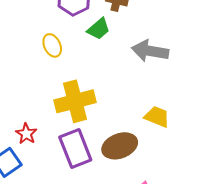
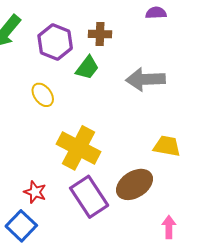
yellow cross: (75, 101) -> (78, 148), turned -36

